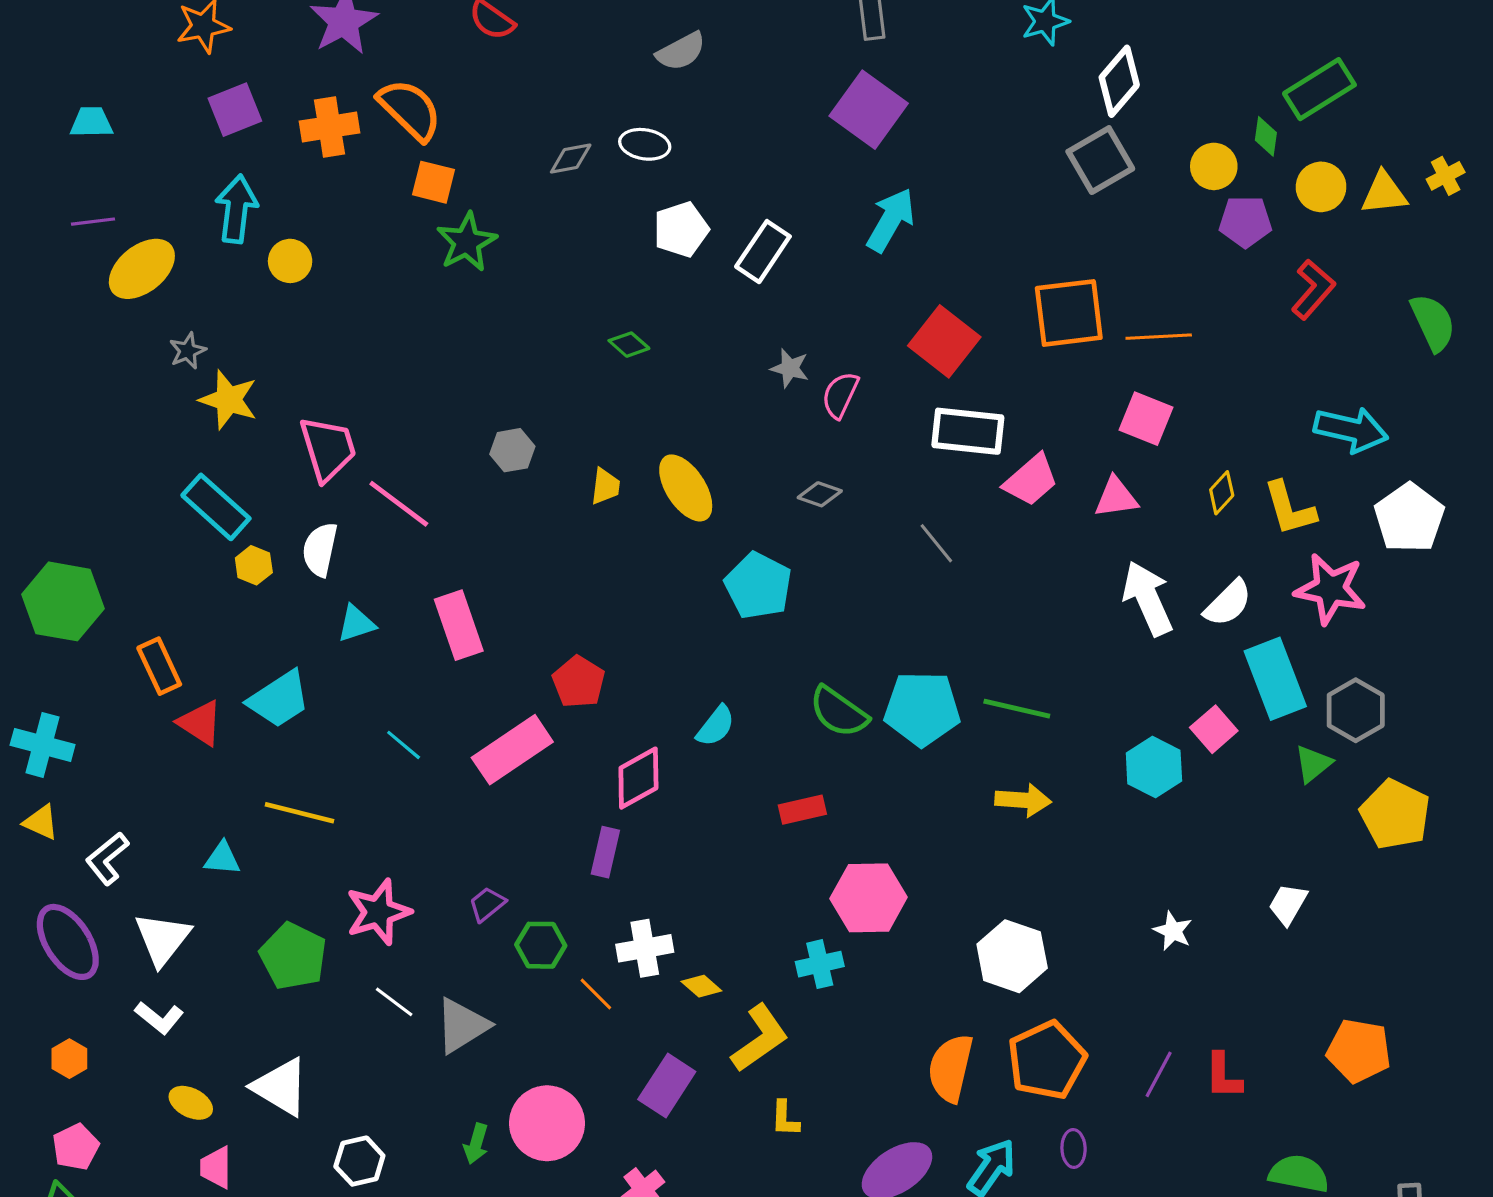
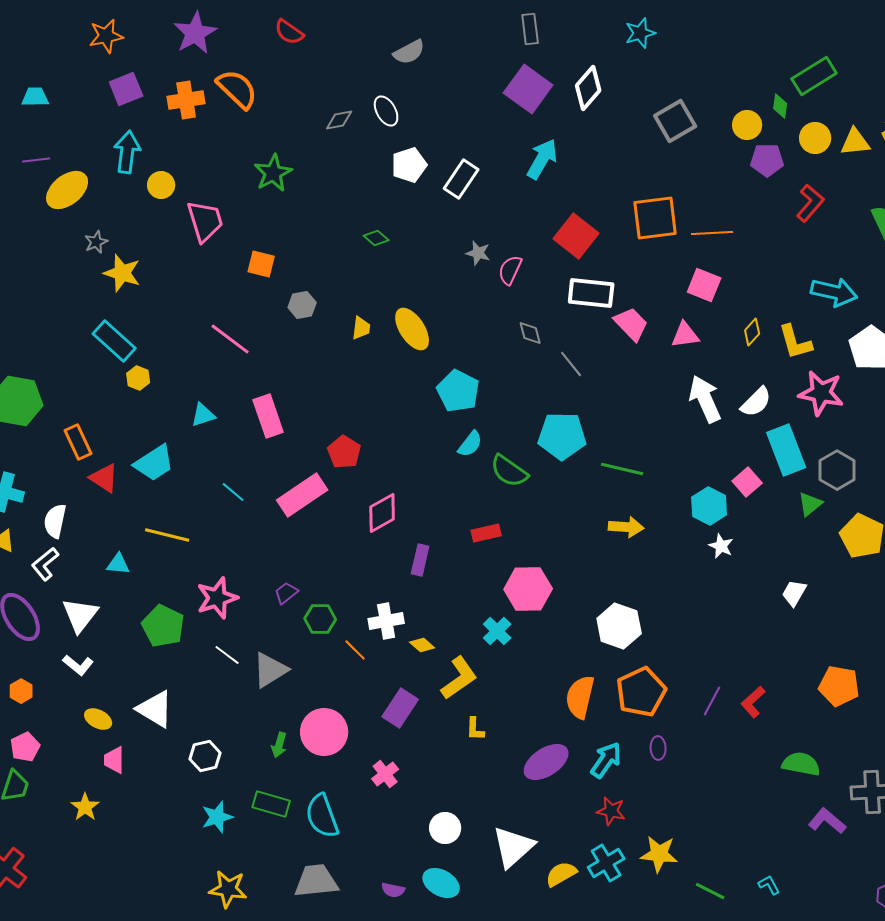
white diamond: (1119, 81) -> (588, 88), moved
white ellipse: (645, 144) -> (386, 111), turned 52
orange square: (434, 182) -> (261, 264), moved
pink trapezoid: (328, 449) -> (205, 221), moved
pink trapezoid: (1031, 480) -> (631, 324), turned -93
gray diamond: (820, 494) -> (530, 333), moved, turned 56
white semicircle: (320, 549) -> (55, 521), moved
cyan pentagon: (922, 709) -> (562, 436), moved
cyan semicircle: (716, 726) -> (470, 444), moved
purple rectangle: (605, 852) -> (420, 560), moved
white star: (1173, 931) -> (721, 546), moved
cyan cross: (820, 964) -> (497, 631), turned -32
red L-shape: (1223, 1076) -> (753, 702), turned 48

